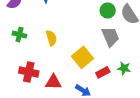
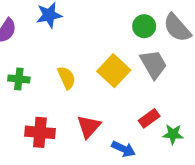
yellow square: (82, 57) -> (114, 71), moved
green star: (124, 68) -> (173, 134), moved
red triangle: (53, 82) -> (89, 127), moved, turned -42

